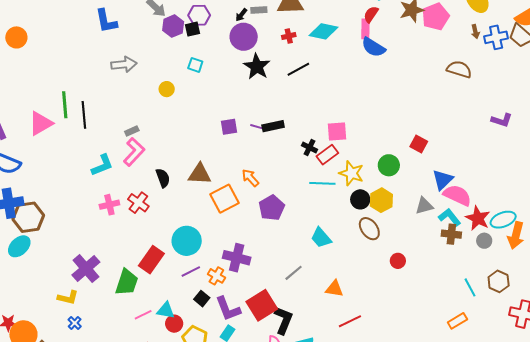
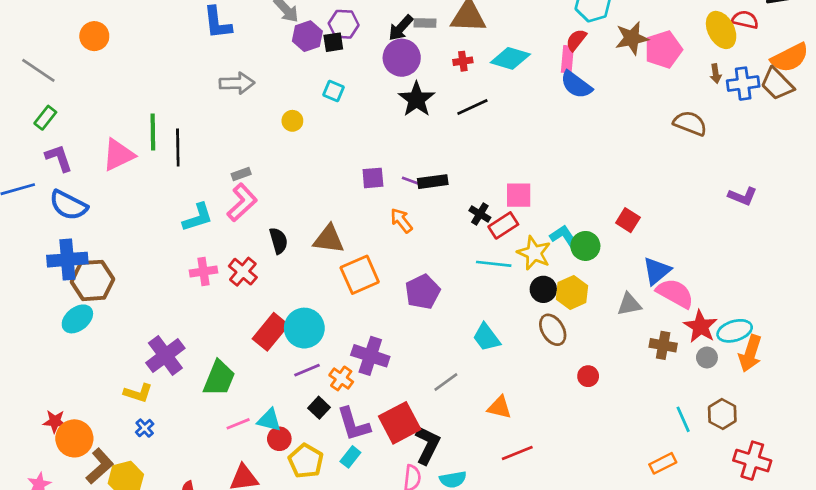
black arrow: (241, 15) -> (401, 28), size x1.5
orange arrow: (250, 178) -> (401, 221), moved
cyan L-shape: (450, 217) -> (565, 237), moved
red rectangle: (151, 260) -> (271, 332), moved

